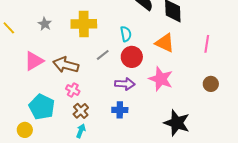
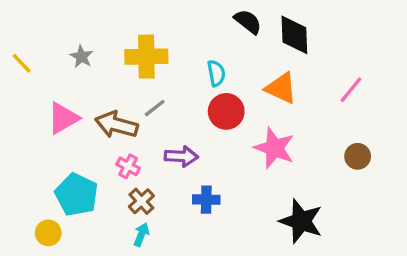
pink line: (207, 44) -> (351, 90), turned 30
gray line: (103, 55) -> (155, 108), moved
purple arrow: (125, 84) -> (181, 156), moved

